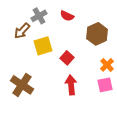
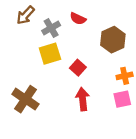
gray cross: (39, 16) -> (51, 28), moved
brown arrow: (22, 31) -> (25, 15), moved
orange cross: (107, 65) -> (125, 76), turned 32

